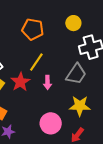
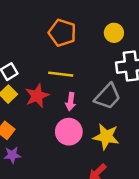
yellow line: (36, 62) -> (61, 74), turned 54
pink circle: (51, 123) -> (69, 132), moved

